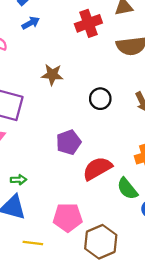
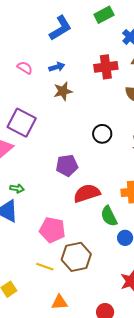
blue arrow: (31, 23) -> (57, 67), moved
brown star: (52, 75) -> (63, 91), moved, turned -30
yellow line: (33, 243) -> (45, 267), moved

